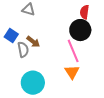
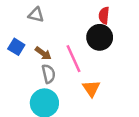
gray semicircle: (23, 50) -> (49, 74), moved
pink line: (73, 51) -> (74, 59), moved

